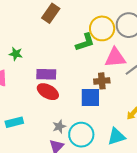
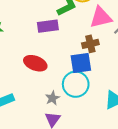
purple rectangle: (46, 74) -> (48, 26), moved
cyan circle: (81, 135) -> (76, 84), moved

